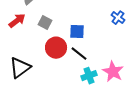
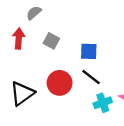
red arrow: (17, 21) -> (19, 39), turned -48
red circle: (56, 48) -> (60, 83), moved

